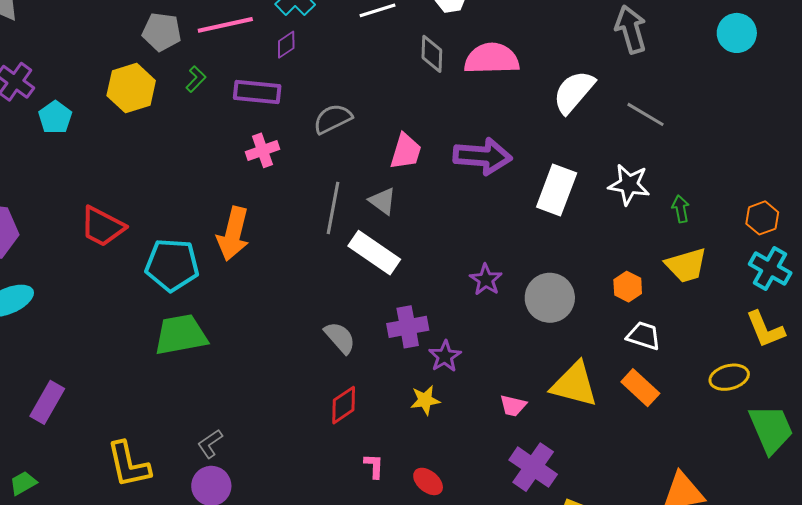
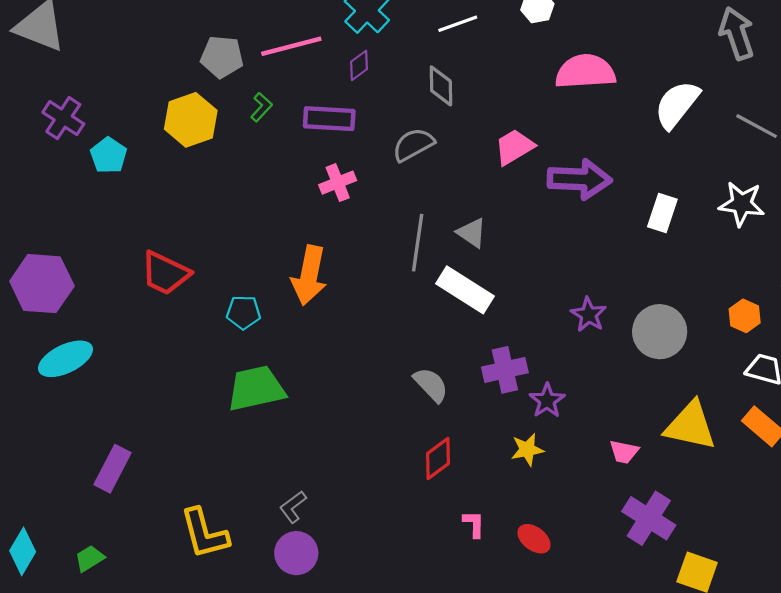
gray diamond: (432, 54) -> (441, 86), moved
pink trapezoid: (406, 151) -> (514, 147), moved, turned -135
white rectangle: (557, 190) -> (662, 213), size x0.7
cyan pentagon: (172, 265) -> (244, 312), size x0.6

